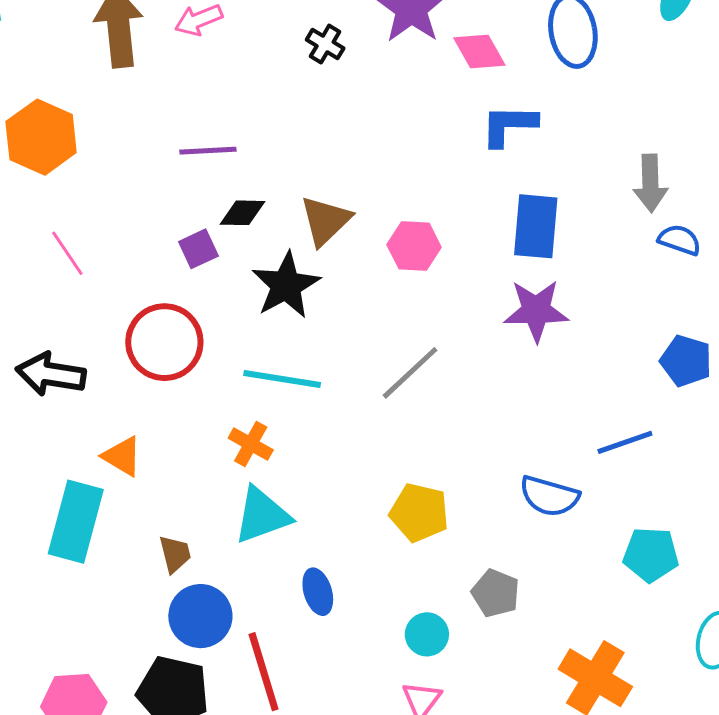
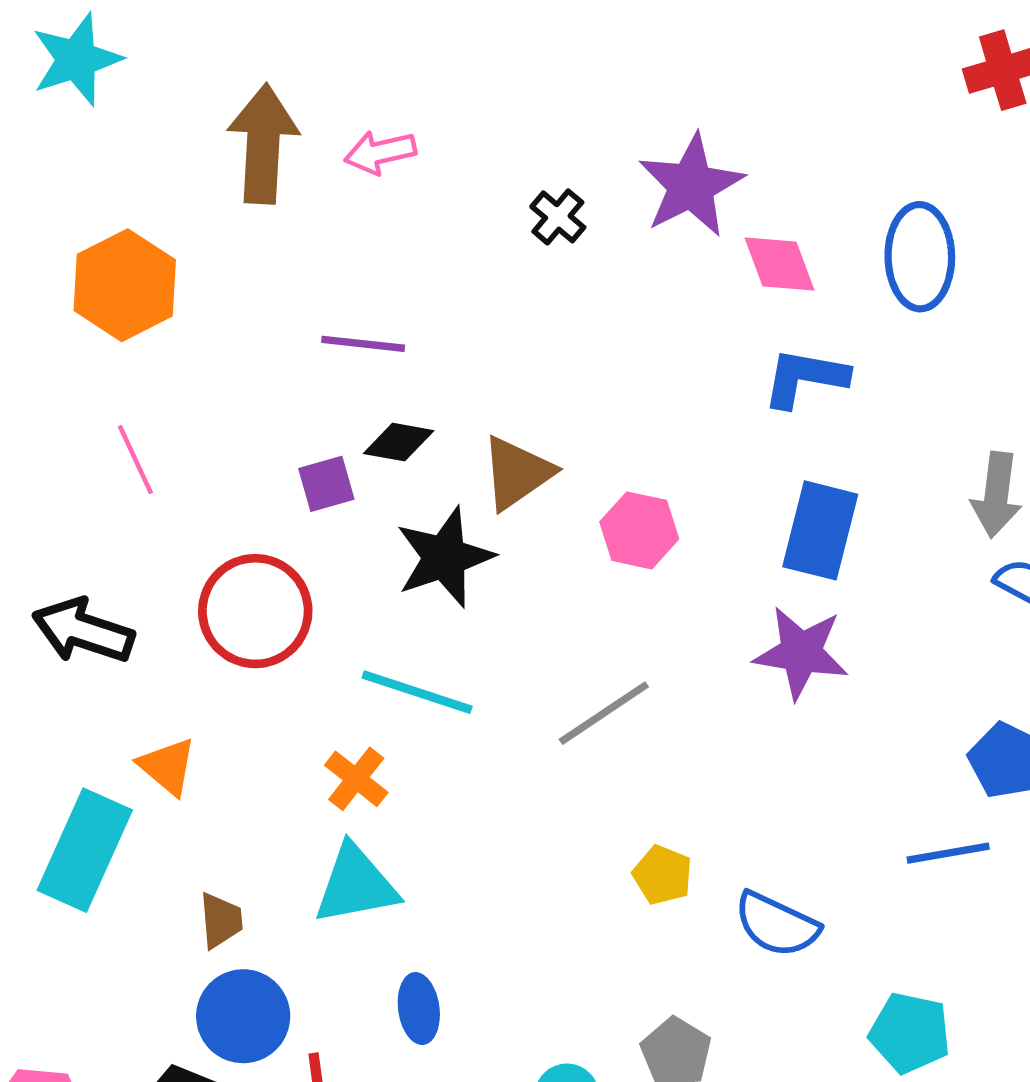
blue line: (625, 442) -> (948, 853), moved
yellow pentagon: (419, 513) -> (663, 875), moved, size x0.7

